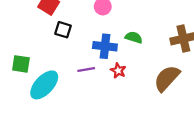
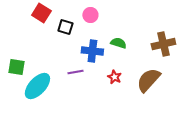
black square: (63, 30) -> (65, 27), moved
red star: (118, 71) -> (114, 77), moved

